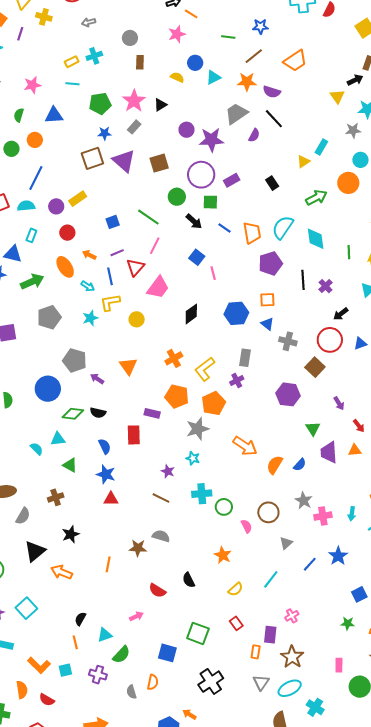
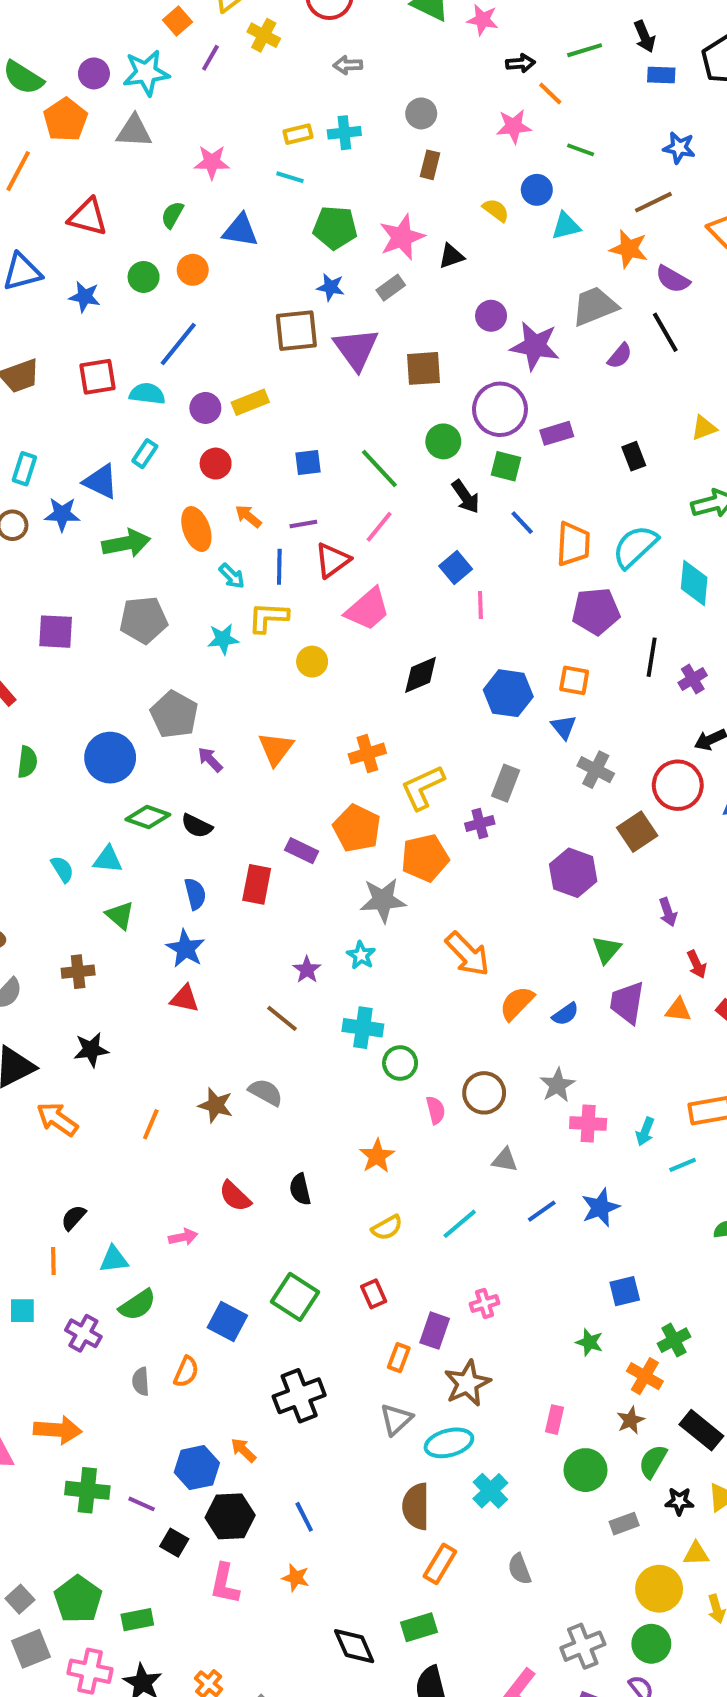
green line: (228, 37) -> (581, 150), moved
gray triangle: (286, 543) -> (505, 1160), turned 40

